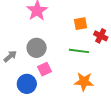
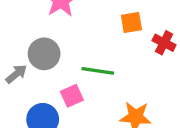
gray circle: (37, 48) -> (44, 54), moved
green line: (79, 51) -> (98, 71), moved

